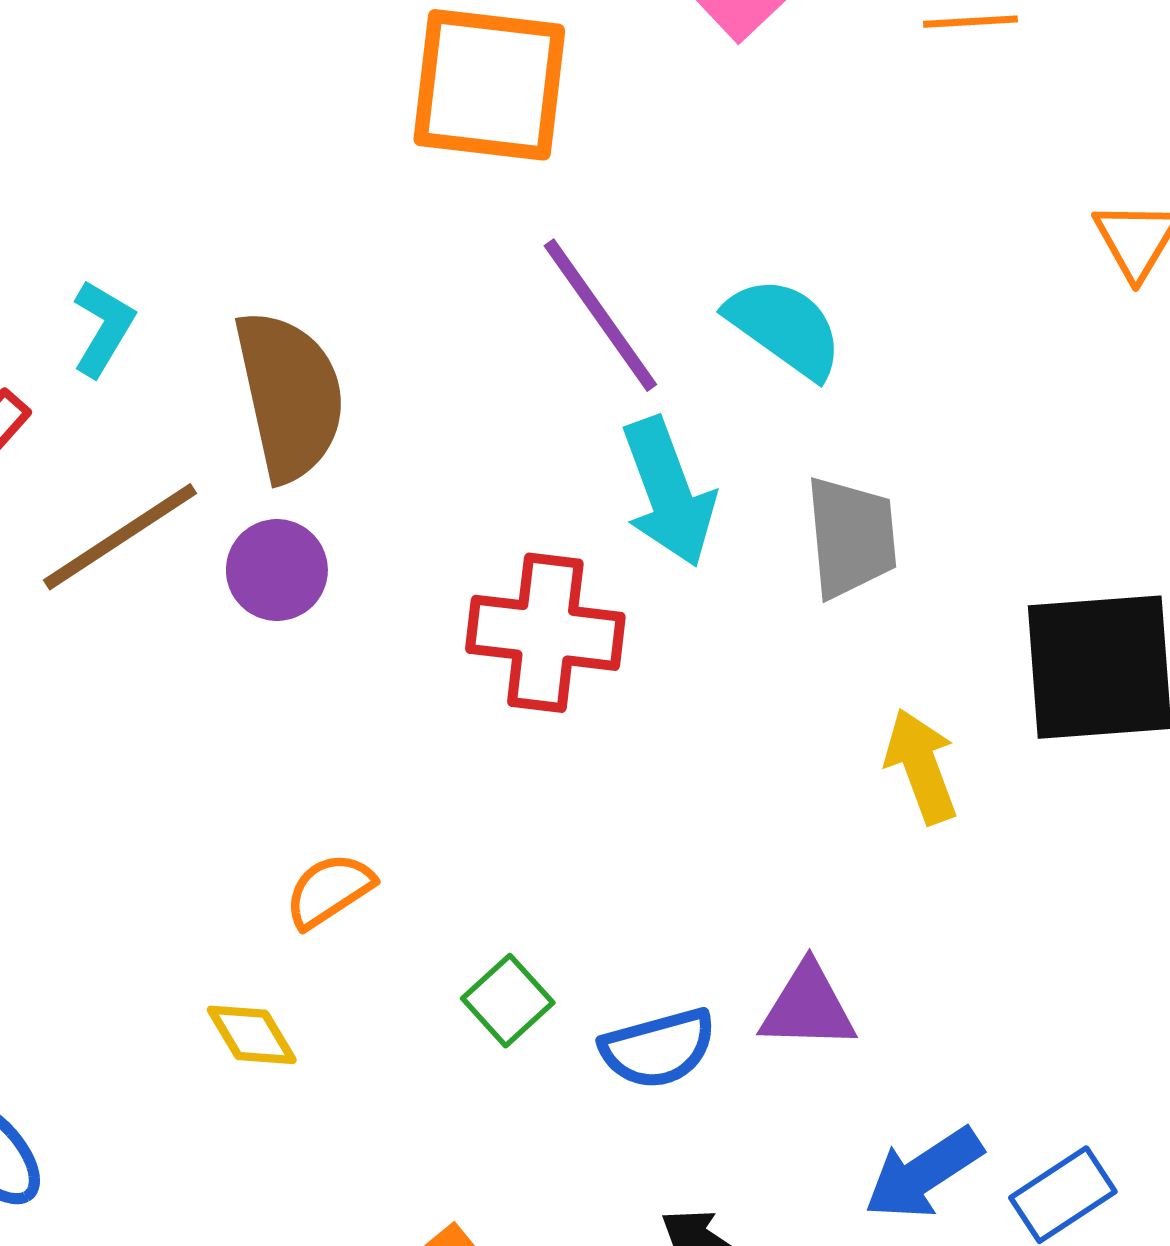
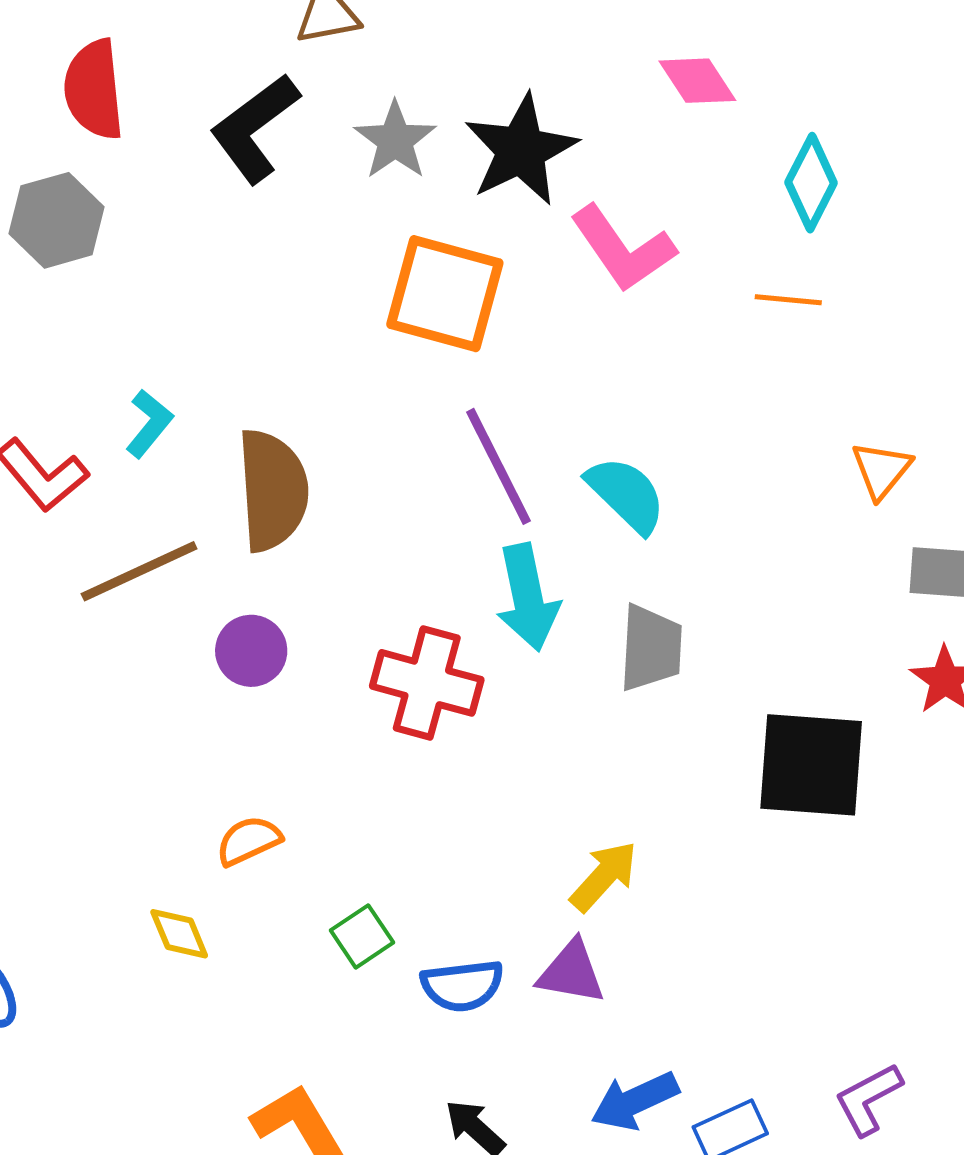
purple circle: (277, 570) -> (251, 651), moved
yellow arrow: (921, 766) -> (604, 876), moved, turned 54

